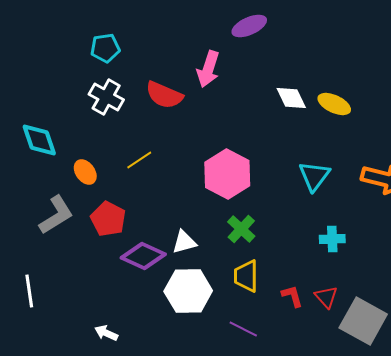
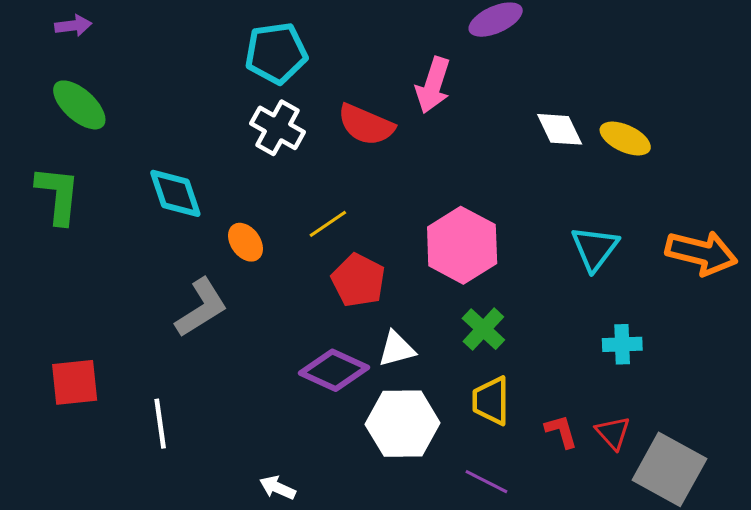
cyan pentagon: (105, 48) -> (276, 53), size x1.4
red pentagon: (108, 219) -> (358, 280), moved

